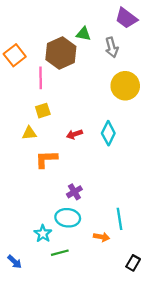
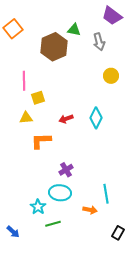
orange square: (15, 55) -> (13, 29), moved
pink line: (41, 78) -> (24, 81), moved
yellow circle: (125, 86) -> (111, 76), size x0.6

